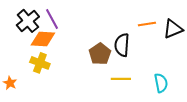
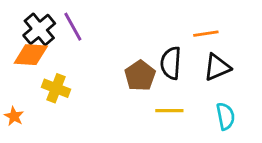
black triangle: (173, 29) -> (217, 67), moved
orange diamond: (43, 39) -> (31, 55), moved

